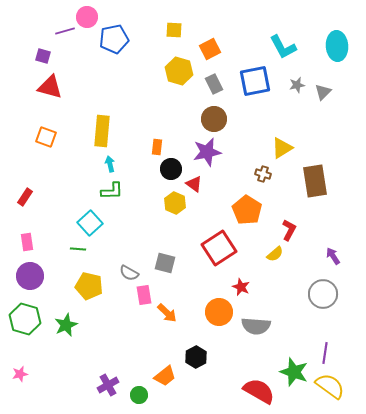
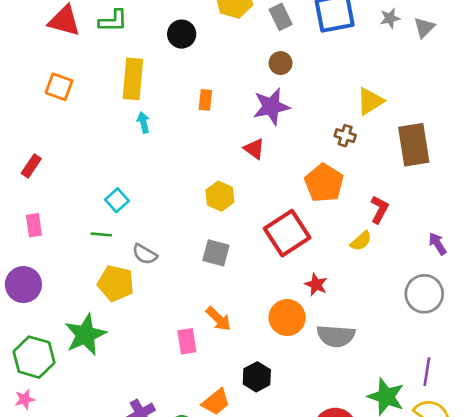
brown circle: (214, 119) -> (281, 63), size x0.7
black circle: (171, 169) -> (182, 34), moved
green L-shape: (112, 191) -> (113, 21), moved
yellow hexagon: (175, 203) -> (220, 196), moved
cyan square: (90, 223) -> (117, 200), size x0.7
gray semicircle: (129, 273) -> (145, 254), moved
purple circle: (30, 276) -> (23, 285), moved
pink rectangle: (144, 295) -> (187, 341), moved
green hexagon: (25, 319) -> (34, 357), moved
green star: (66, 325) -> (85, 335), size x1.4

